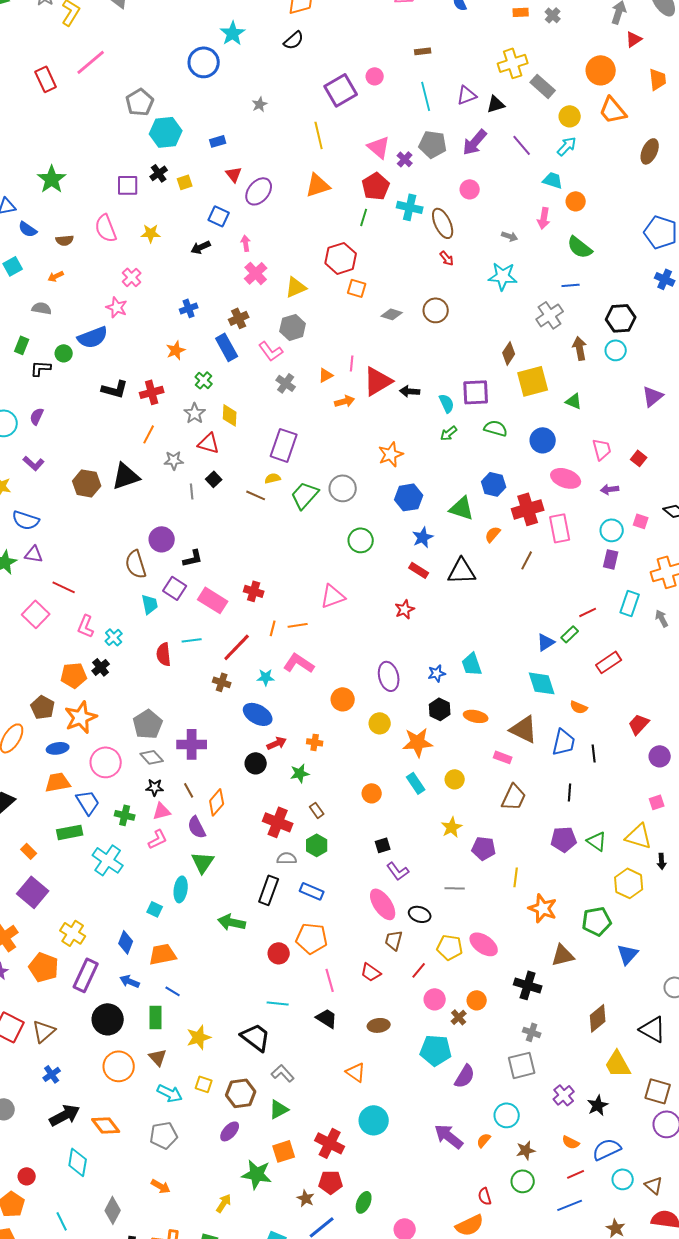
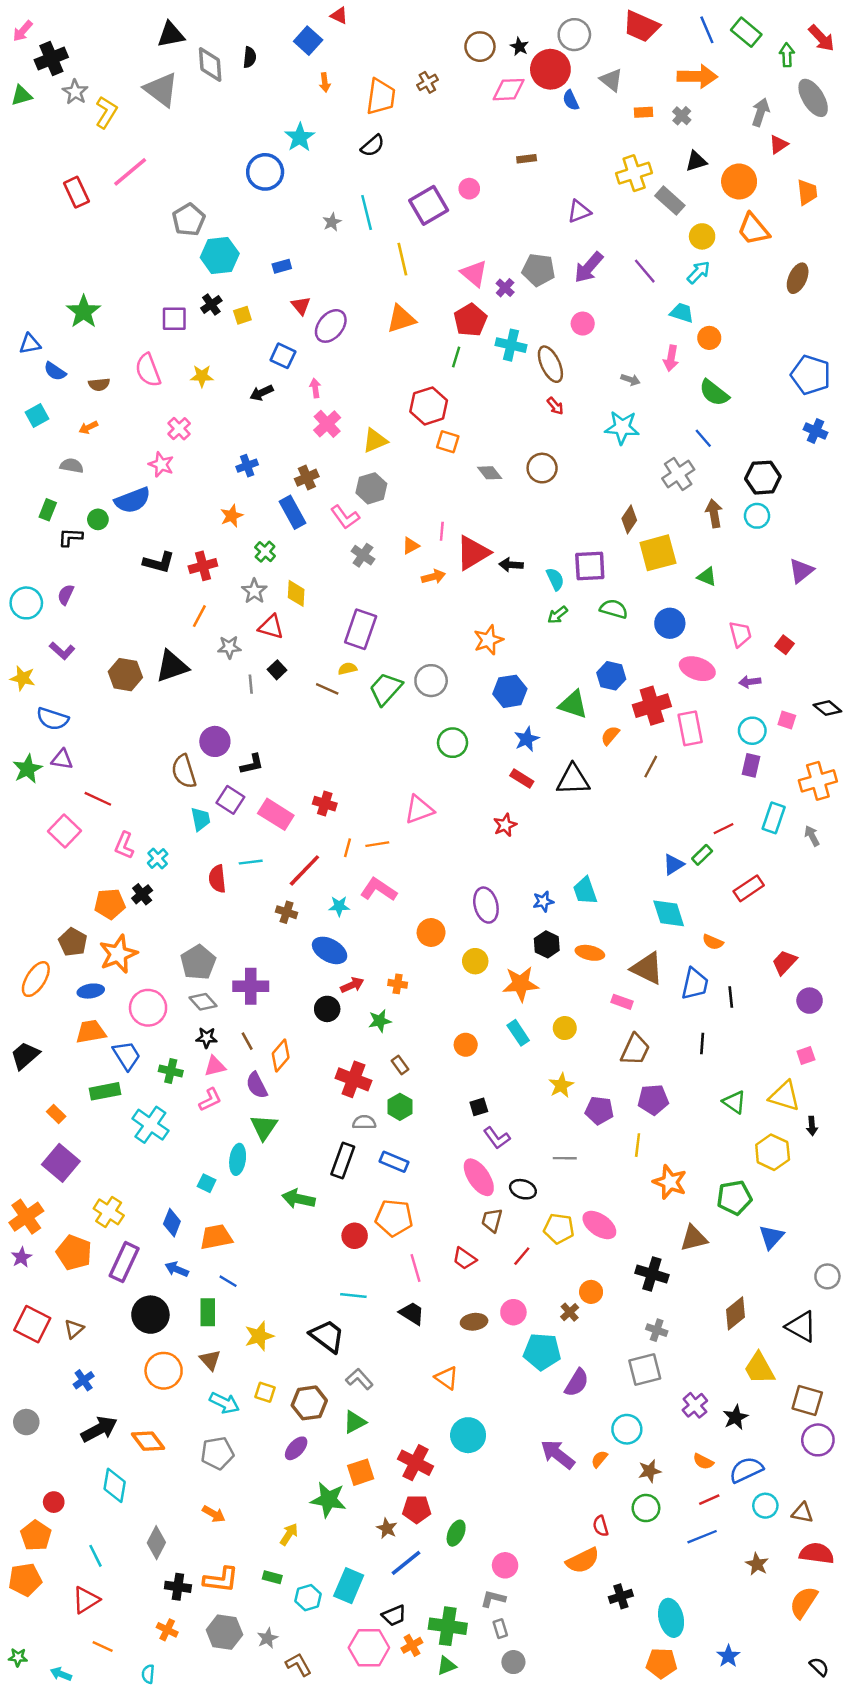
cyan line: (426, 96) -> (367, 213), moved
black triangle: (496, 104) -> (696, 161), moved
blue line: (571, 285) -> (703, 438), turned 54
gray diamond: (392, 314) -> (490, 473), turned 35
purple pentagon: (564, 839) -> (653, 1100), moved
pink circle: (435, 999) -> (513, 1312), moved
brown triangle: (44, 1031) -> (74, 1329), size x0.7
brown triangle: (654, 1185) -> (802, 1513), turned -30

